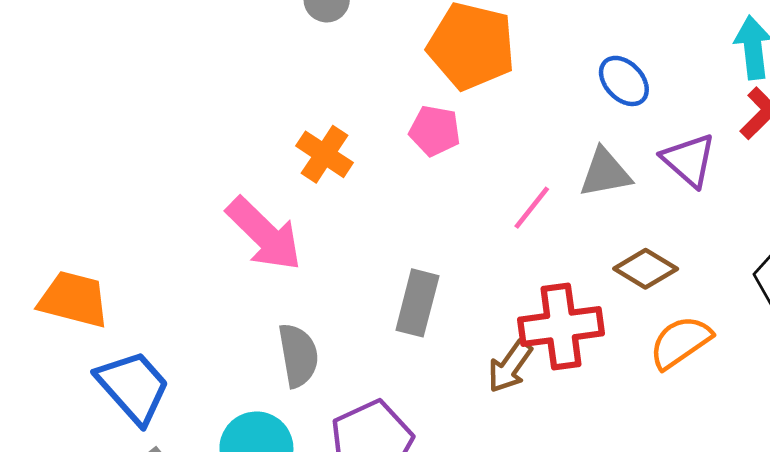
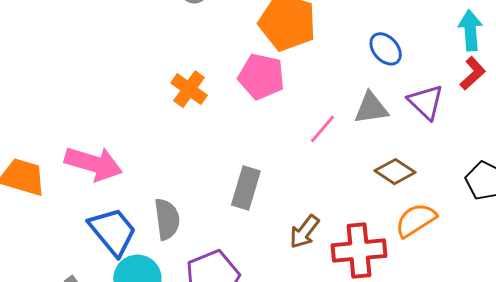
pink pentagon: (435, 131) -> (261, 77), size x1.4
pink arrow: (264, 234) -> (94, 164), moved, turned -30
red cross: (561, 327) -> (359, 251), moved
blue trapezoid: (133, 387) -> (113, 231), moved

